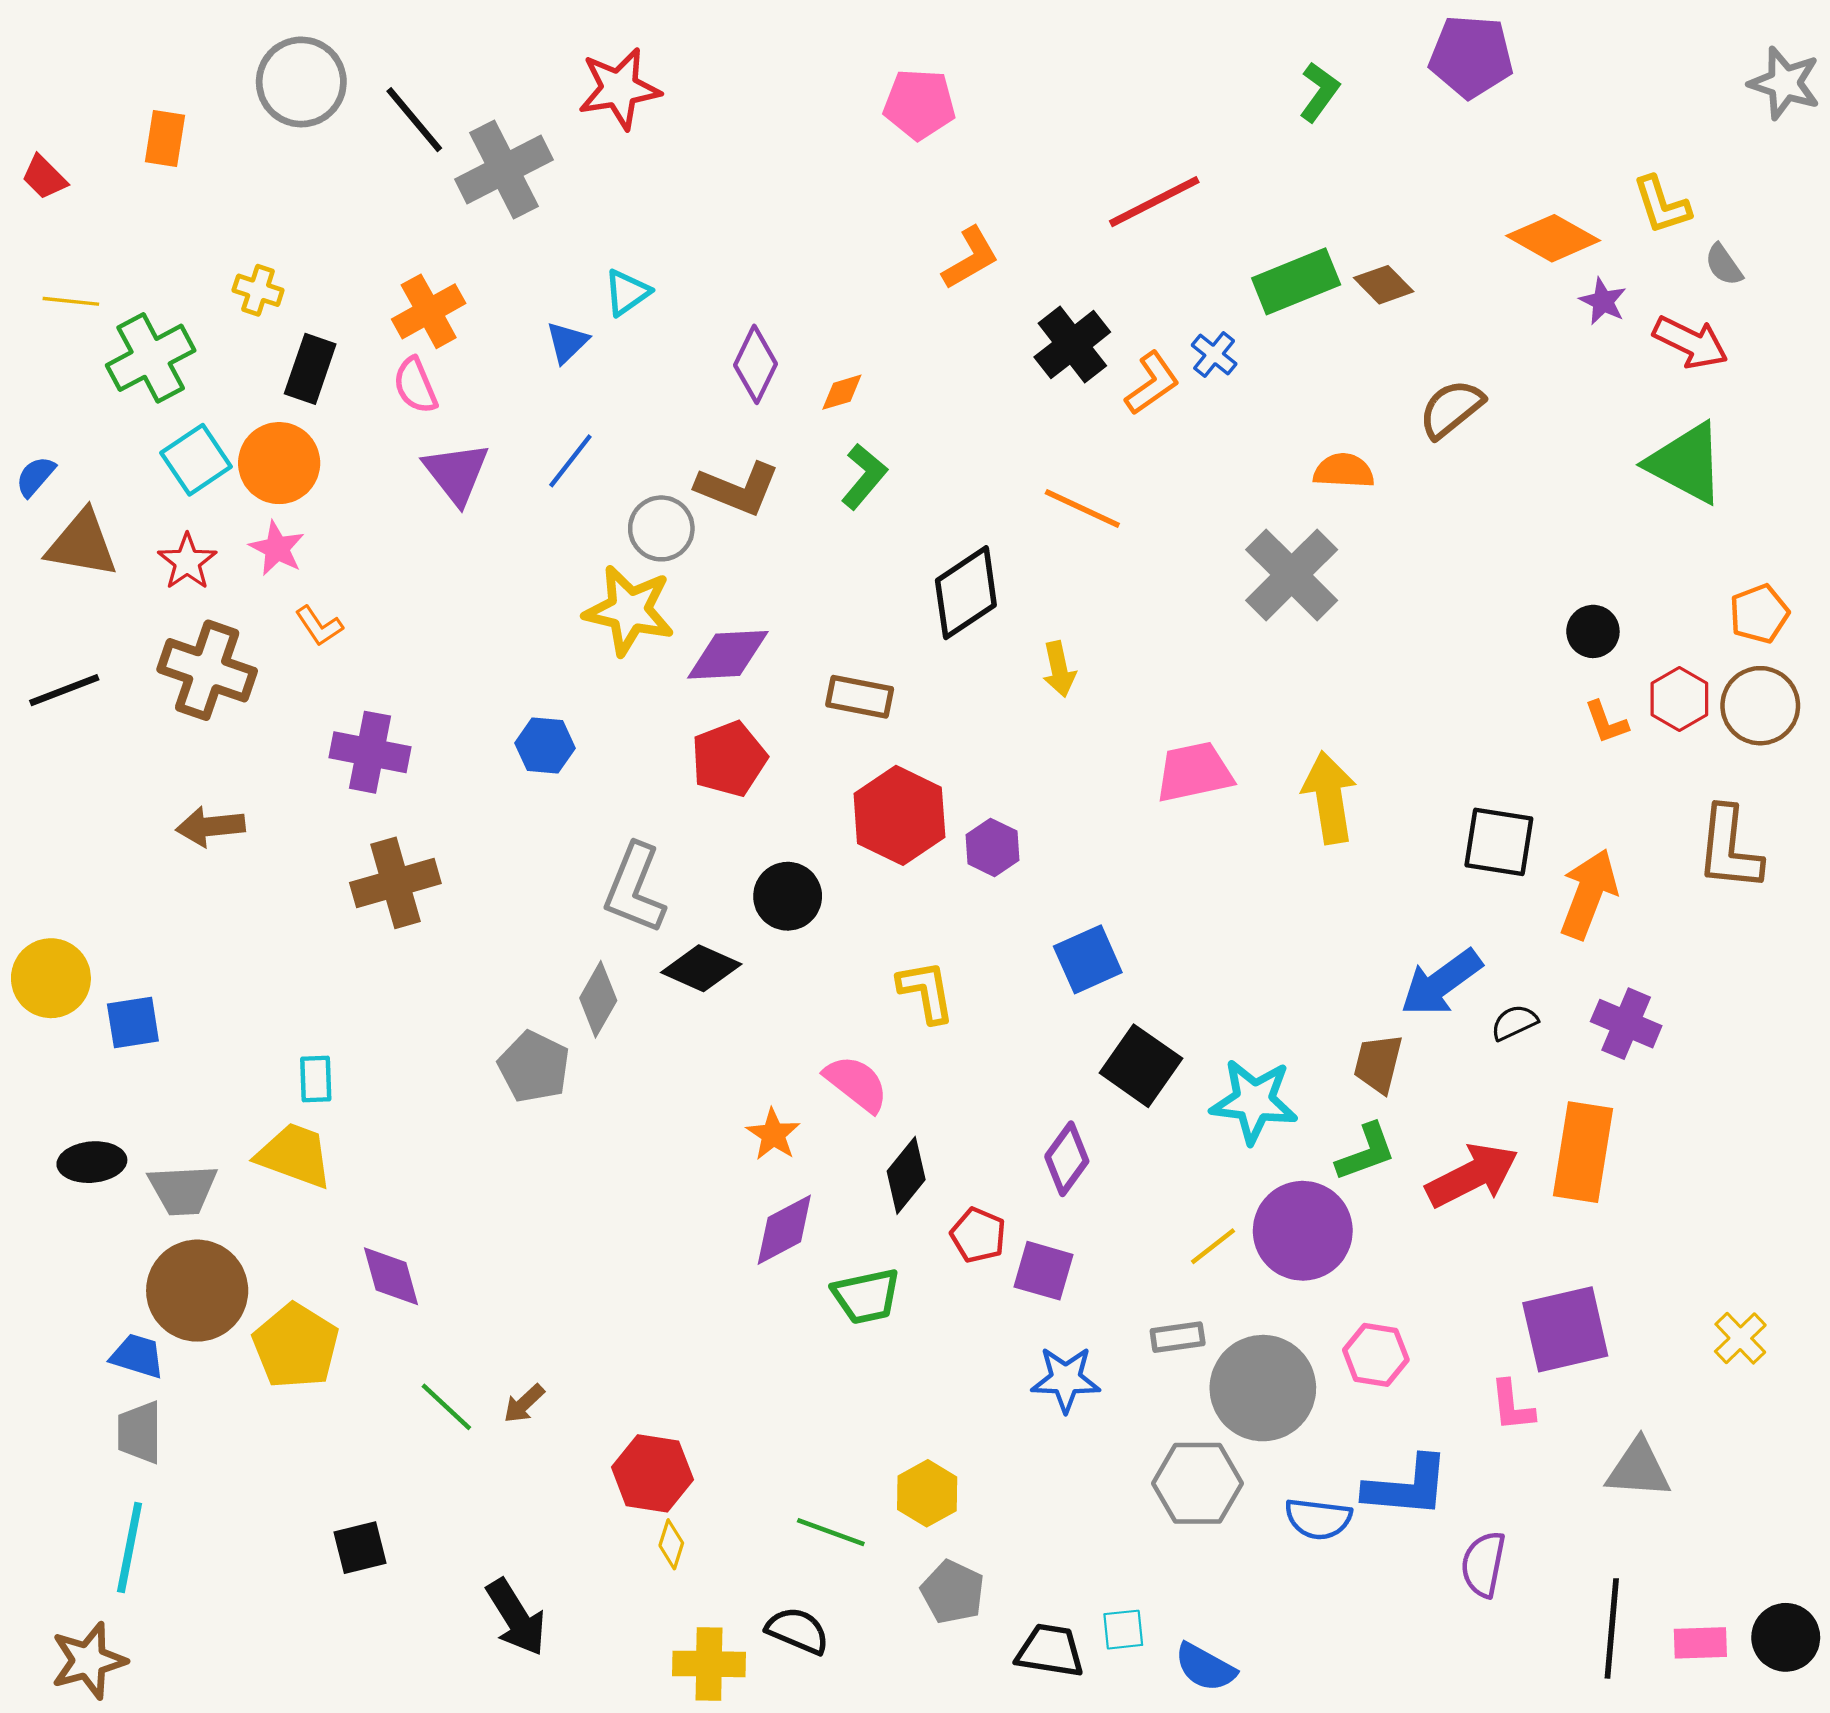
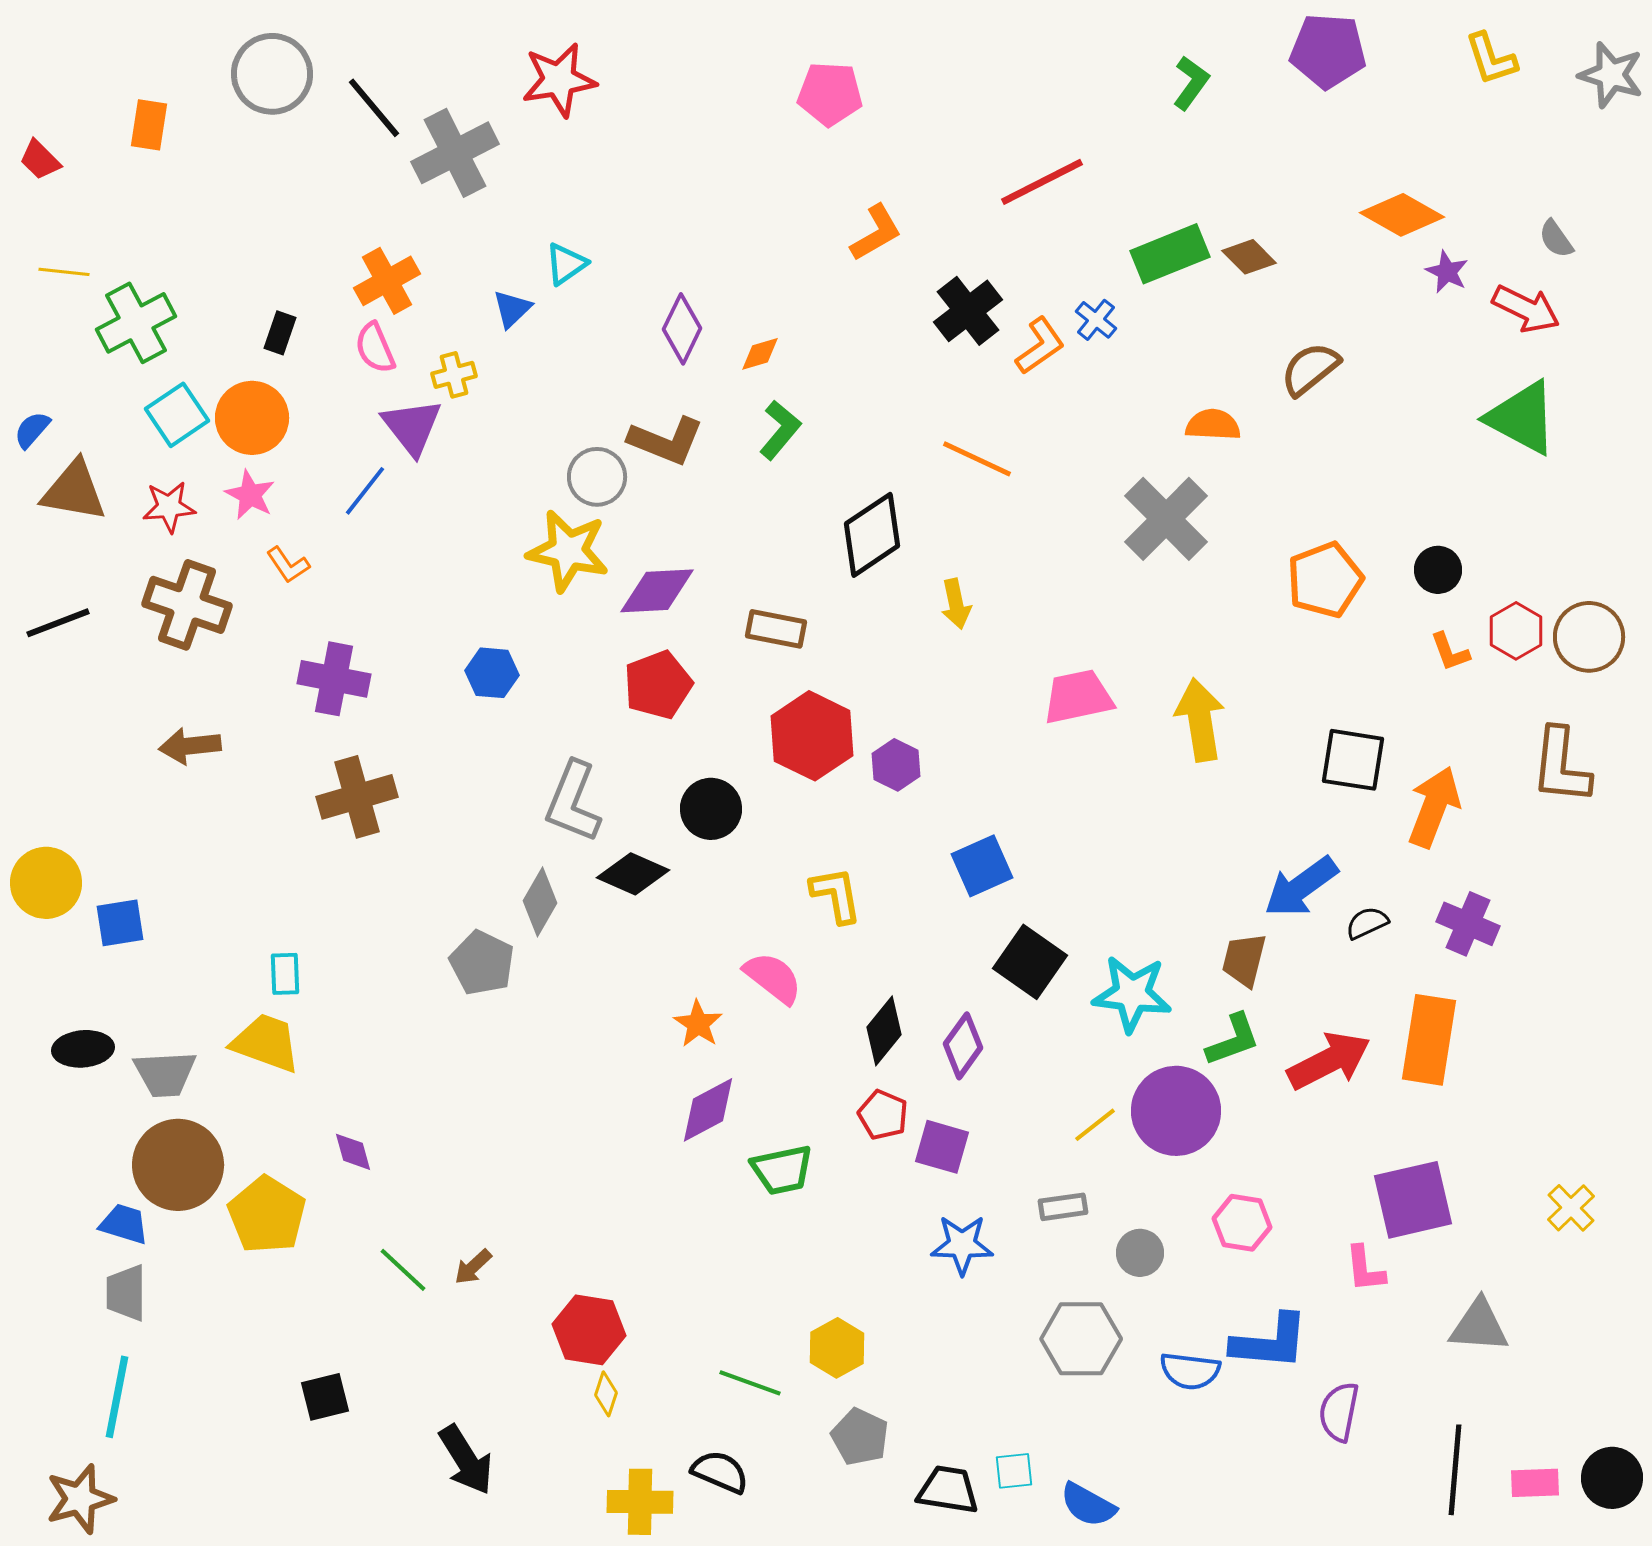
yellow L-shape: (1662, 205) -> (1491, 59), moved
yellow cross: (258, 290) -> (454, 375), moved, turned -33
black rectangle: (310, 369) -> (280, 333), size x0.7
blue line: (570, 461) -> (365, 491), moved
red star: (187, 562) -> (169, 507), turned 30
orange pentagon: (1759, 614) -> (1325, 580), moved, size x1.4
black diamond: (906, 1175) -> (884, 1031), moved
purple diamond: (391, 1276) -> (353, 1152), size x0.7
gray circle: (1263, 1388) -> (1140, 1253), size x0.5

